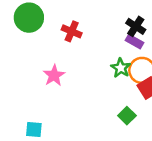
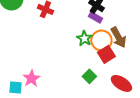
pink star: (54, 75) -> (31, 78), moved

